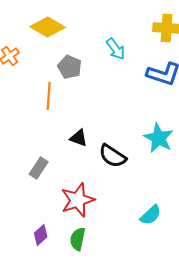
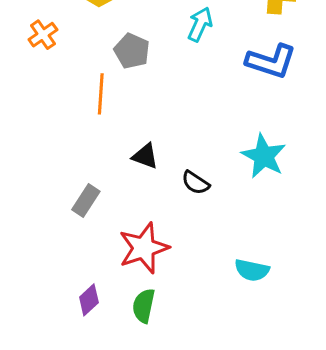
cyan arrow: (116, 49) -> (200, 24), turned -120
black semicircle: (113, 156) -> (196, 183), size x0.7
cyan semicircle: (151, 215) -> (252, 270), turned 55

